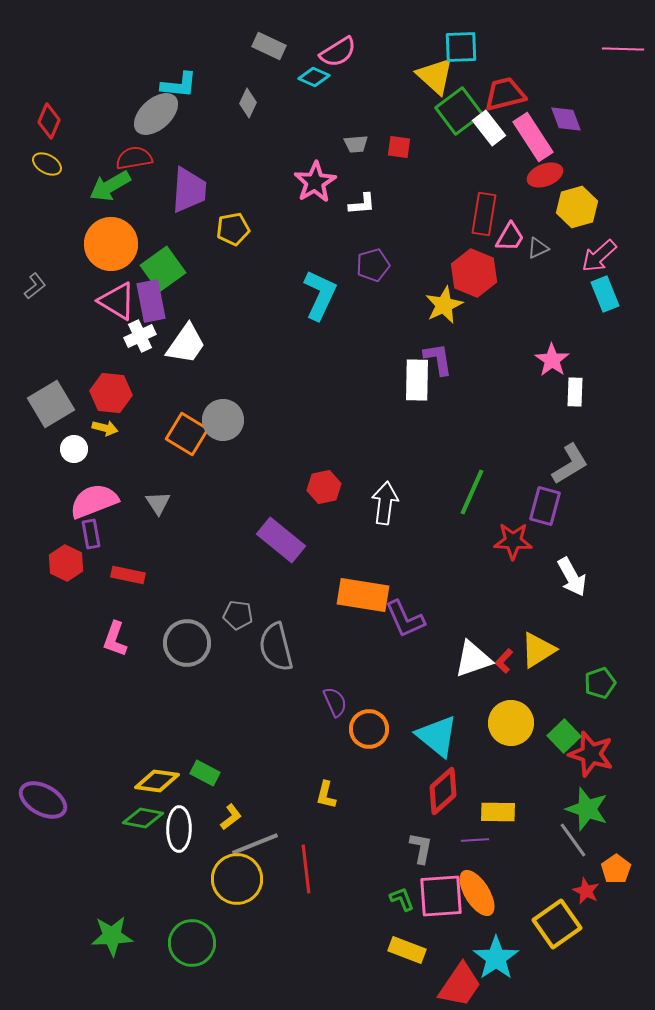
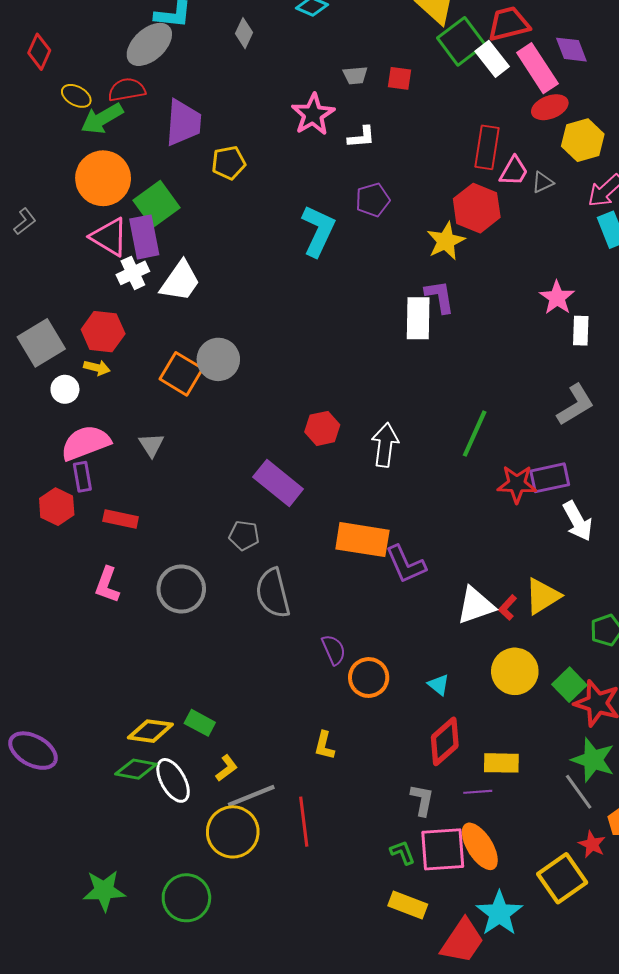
yellow ellipse: (47, 164) -> (76, 96), moved
purple rectangle: (545, 506) -> (550, 478), moved, turned 63
gray pentagon: (238, 615) -> (244, 535), moved
cyan triangle: (437, 736) -> (439, 685), size x0.5
white ellipse: (179, 829) -> (173, 780), turned -30

